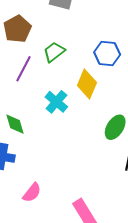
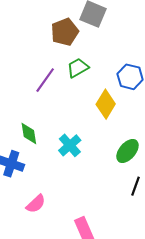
brown pentagon: (17, 29) -> (65, 32), moved
cyan cross: (56, 102) -> (70, 145), moved

